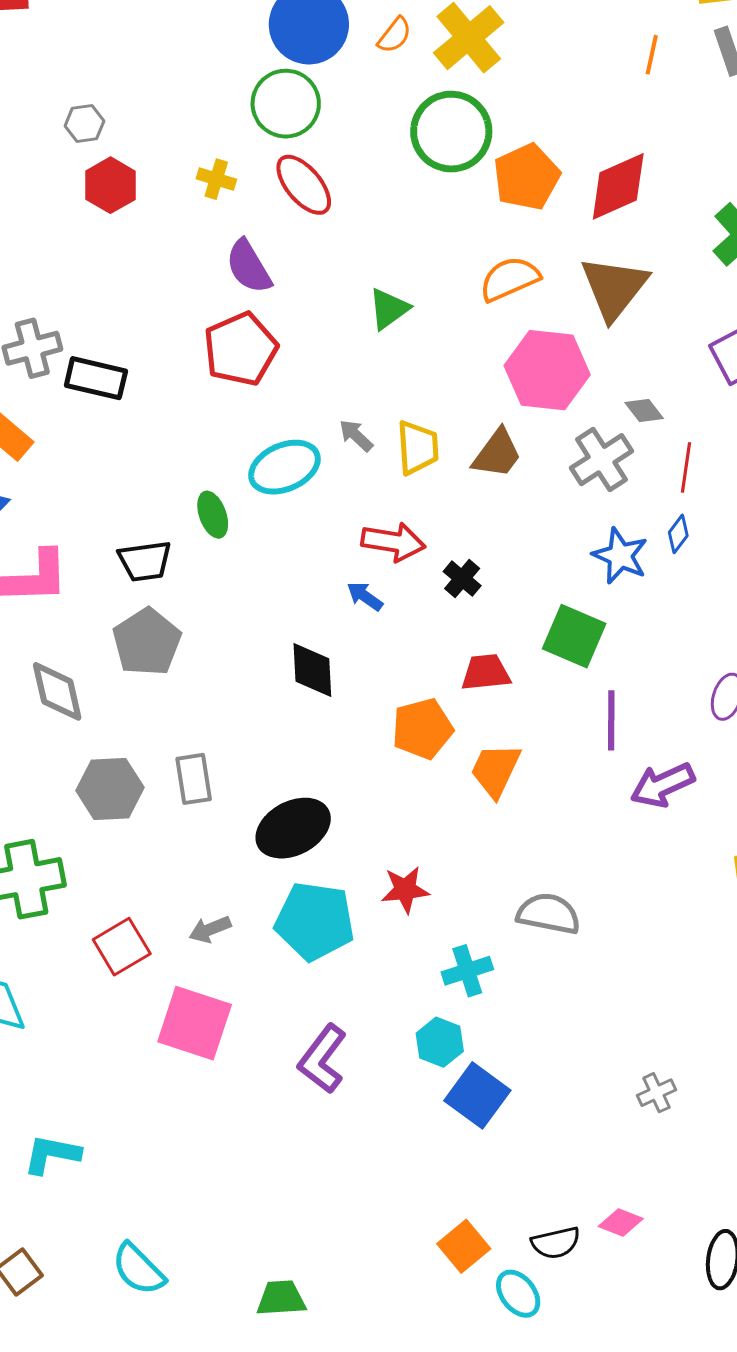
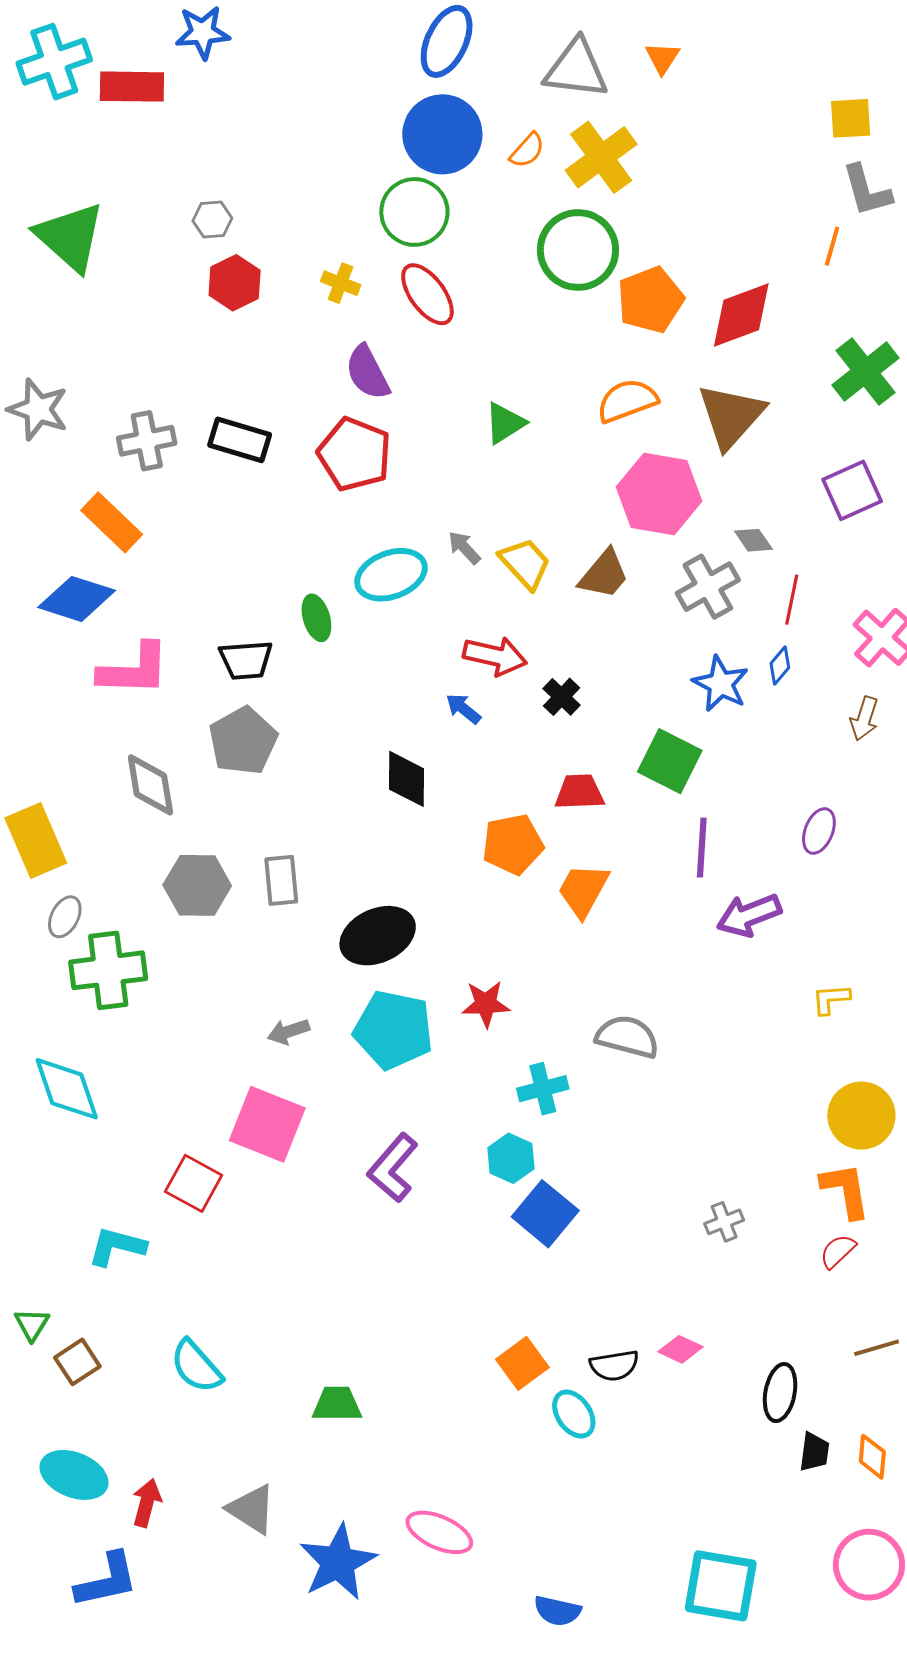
orange line: (652, 55) -> (832, 246), moved
red pentagon: (241, 349) -> (354, 454), turned -30
black rectangle: (96, 378) -> (240, 440), moved
yellow trapezoid: (418, 448) -> (525, 563), turned -42
red square: (122, 947) -> (194, 1183), moved, turned -34

